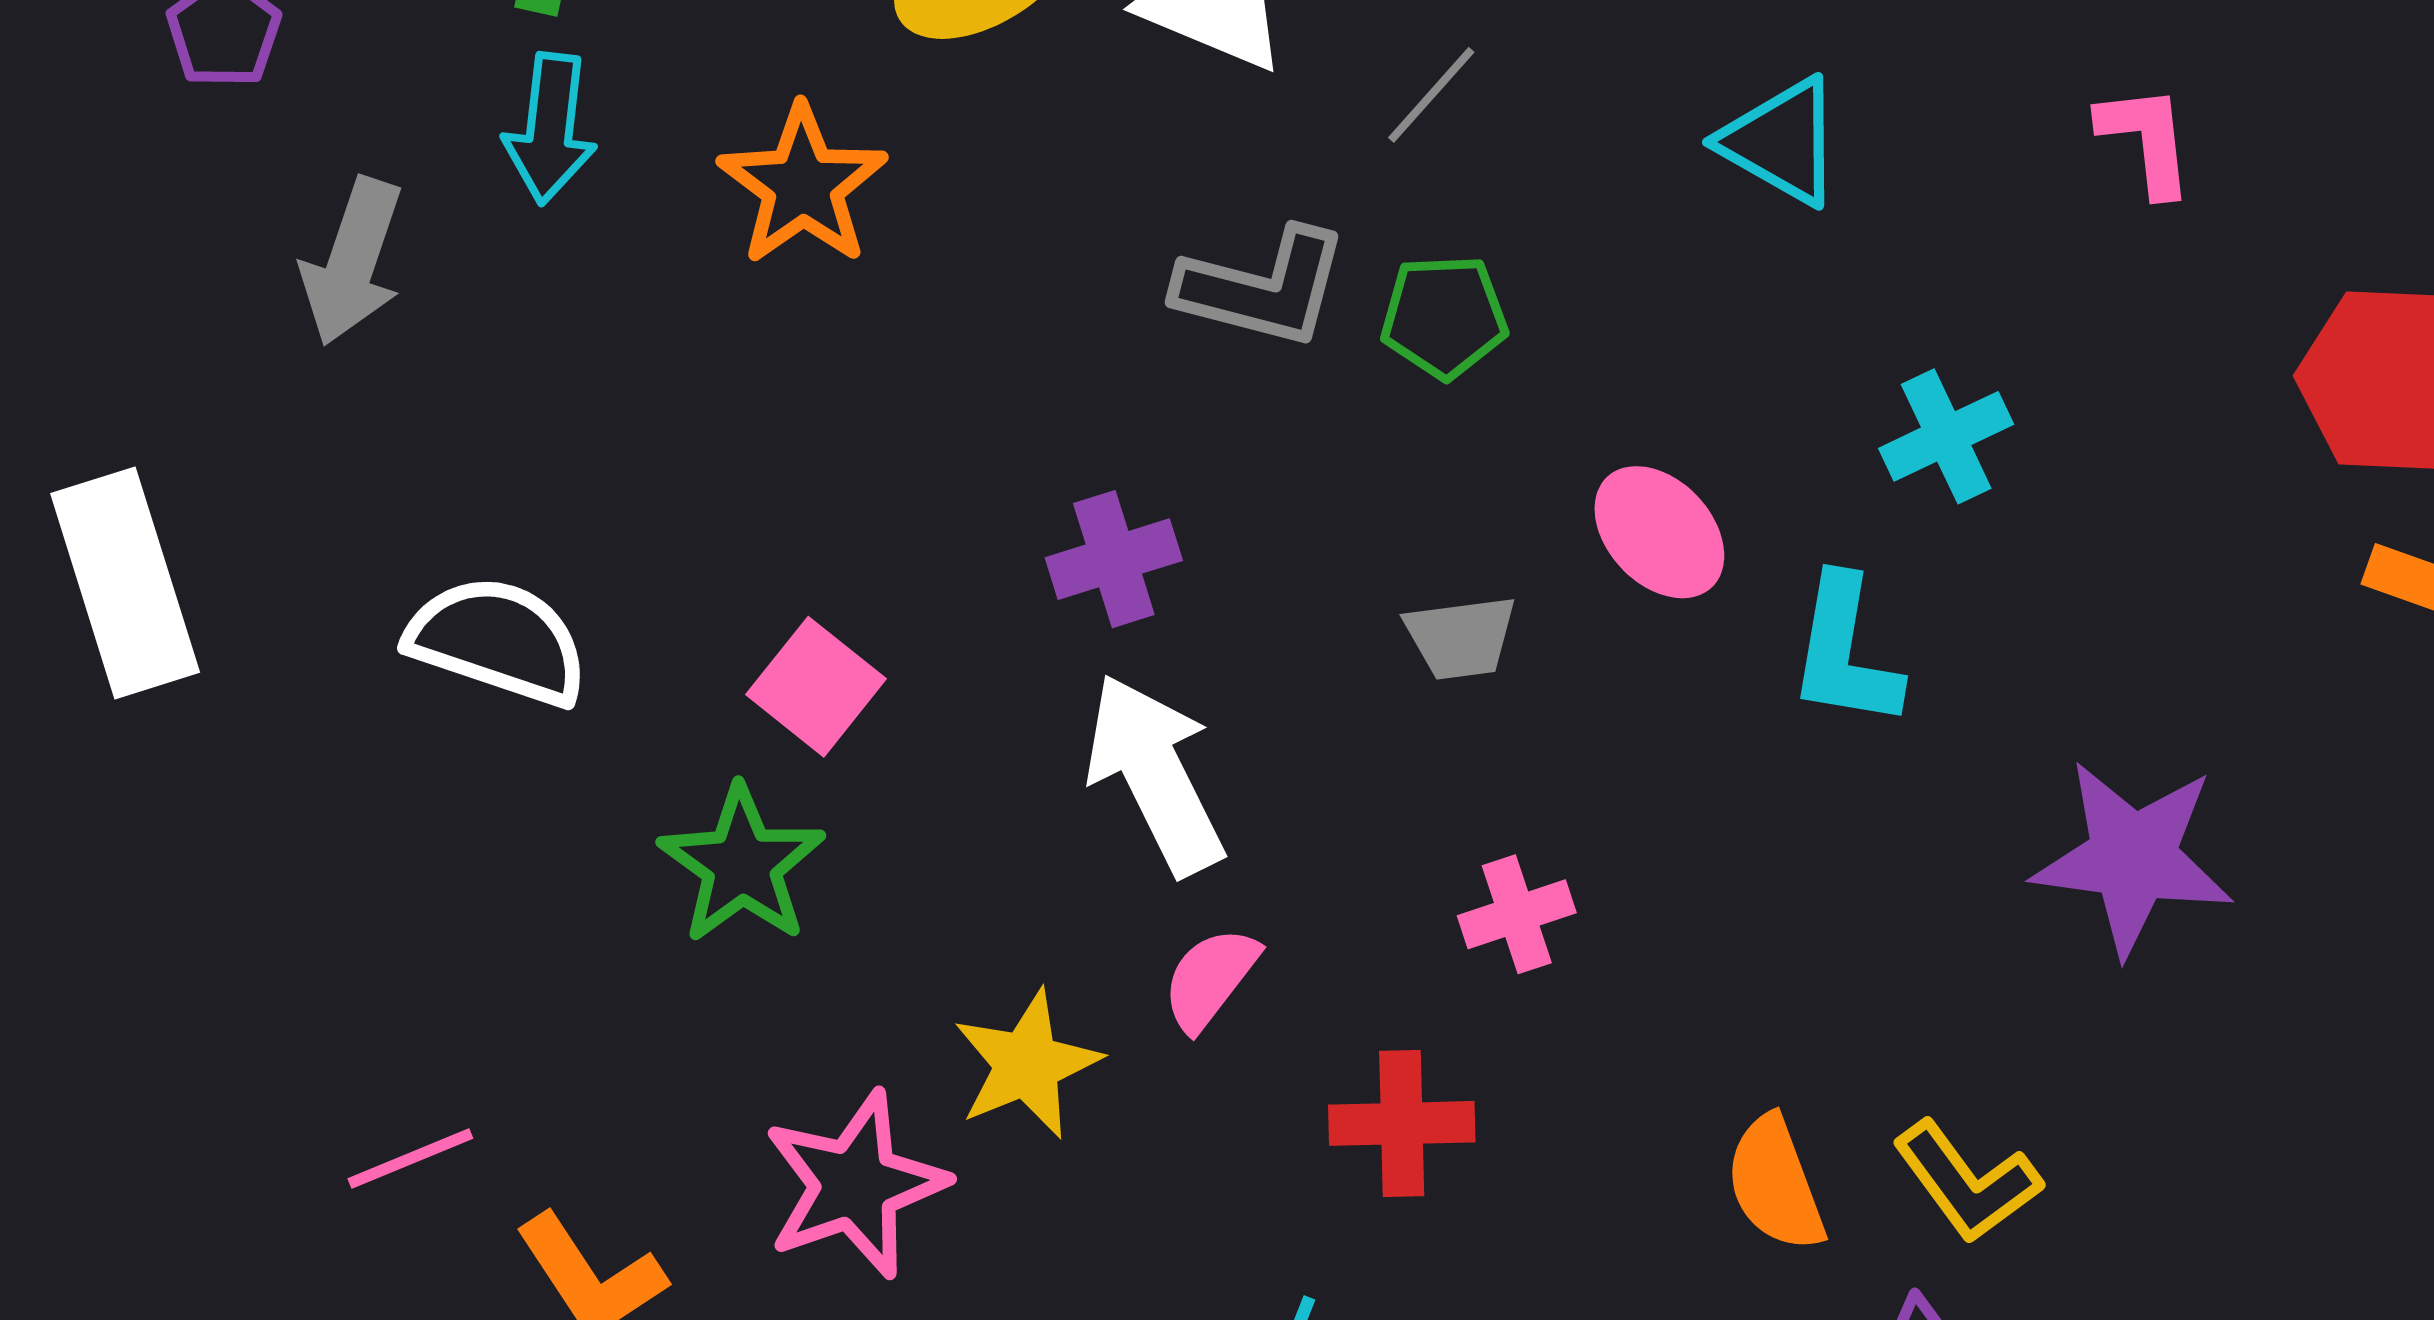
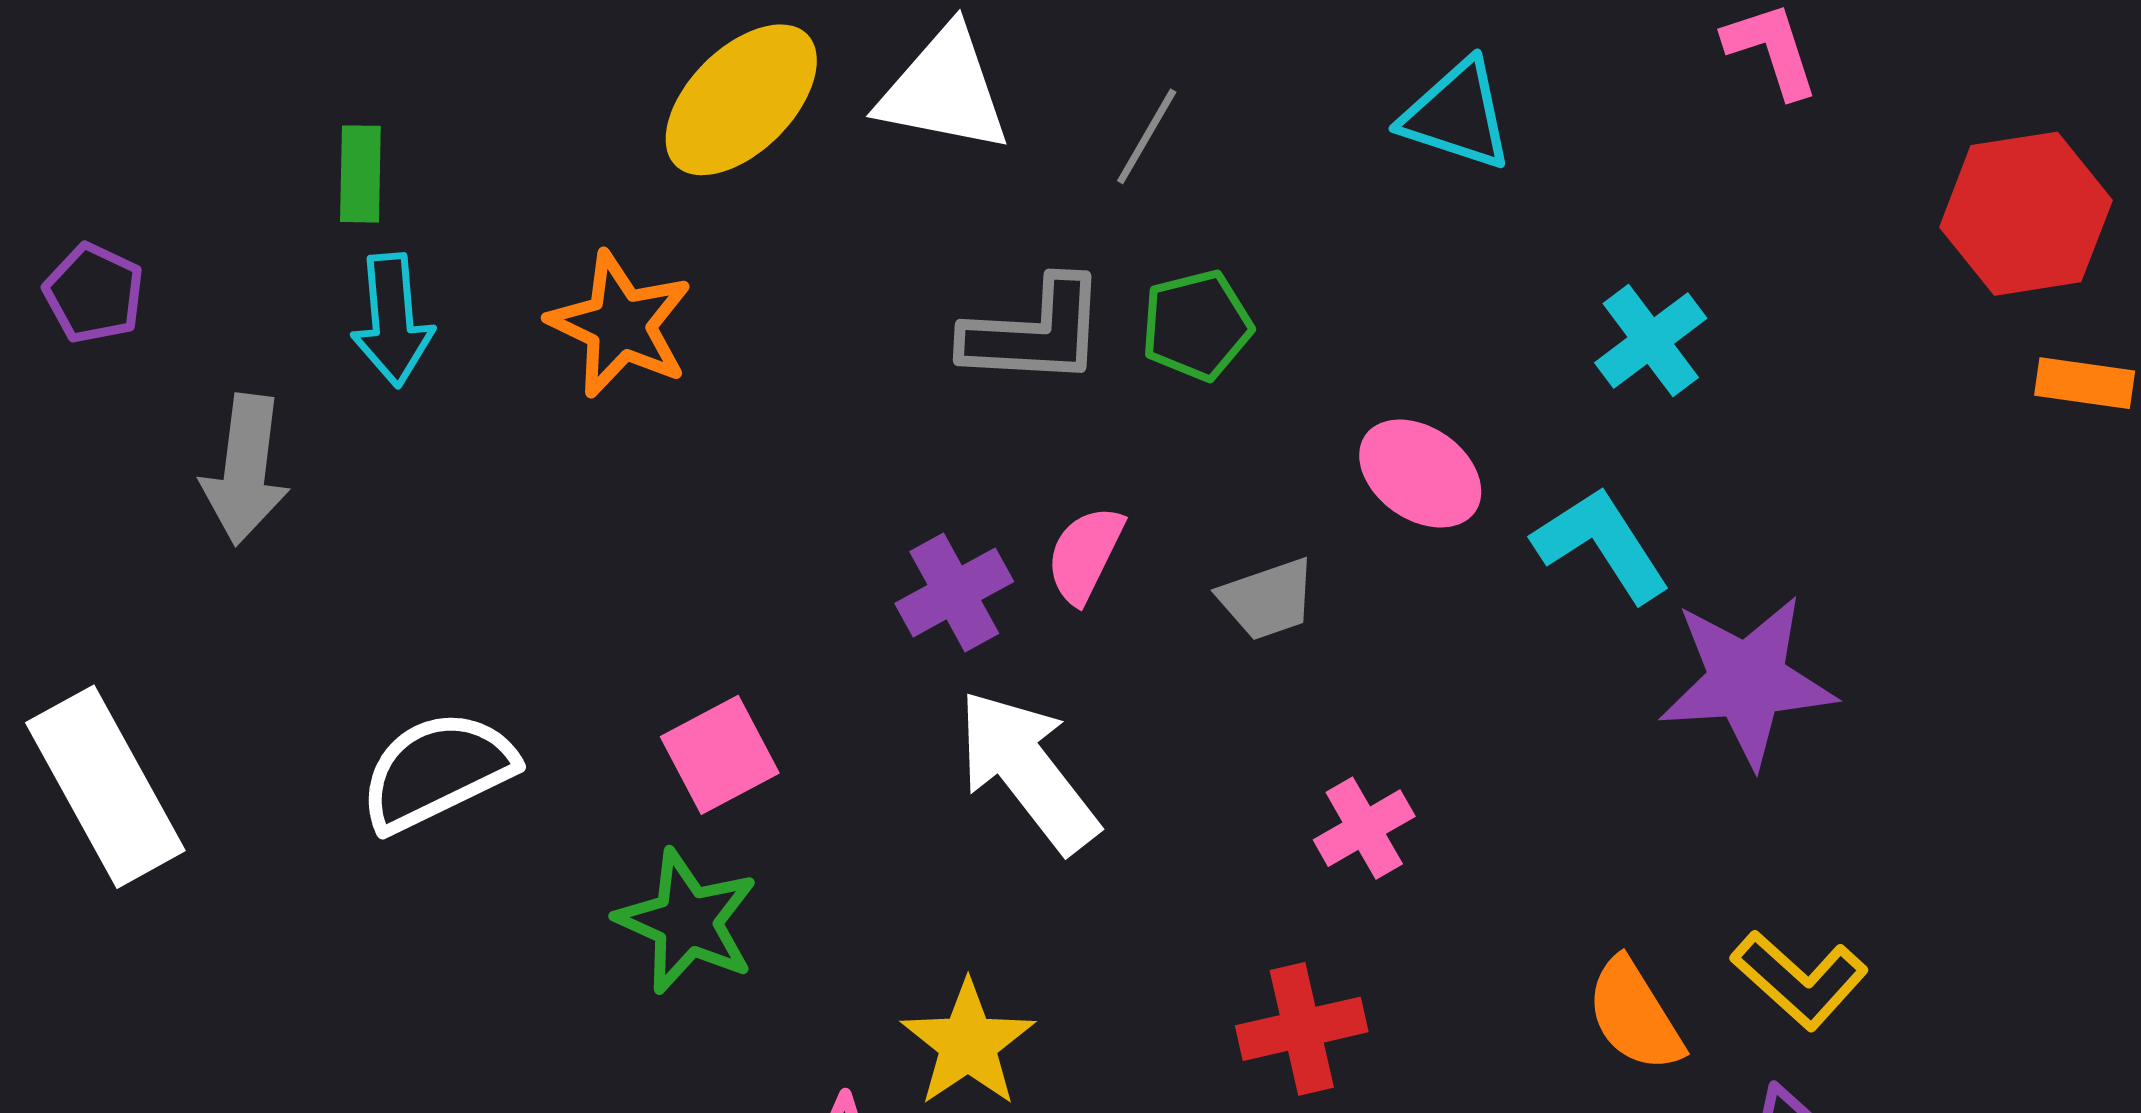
white semicircle: (498, 641) -> (437, 771), turned -33
cyan L-shape: (1845, 652) -> (1601, 544), turned 149
pink square: (816, 687) -> (720, 755), turned 35
purple star: (2133, 858) -> (1747, 681), moved
pink semicircle: (1210, 979) -> (1085, 554), moved

